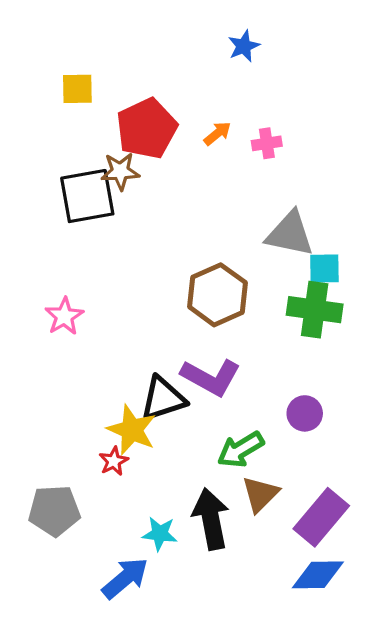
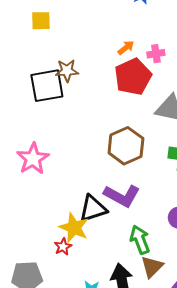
red pentagon: (147, 128) -> (133, 77), moved
pink star: (64, 316) -> (33, 159), size x1.4
green arrow: (240, 450) -> (140, 240), turned 100

